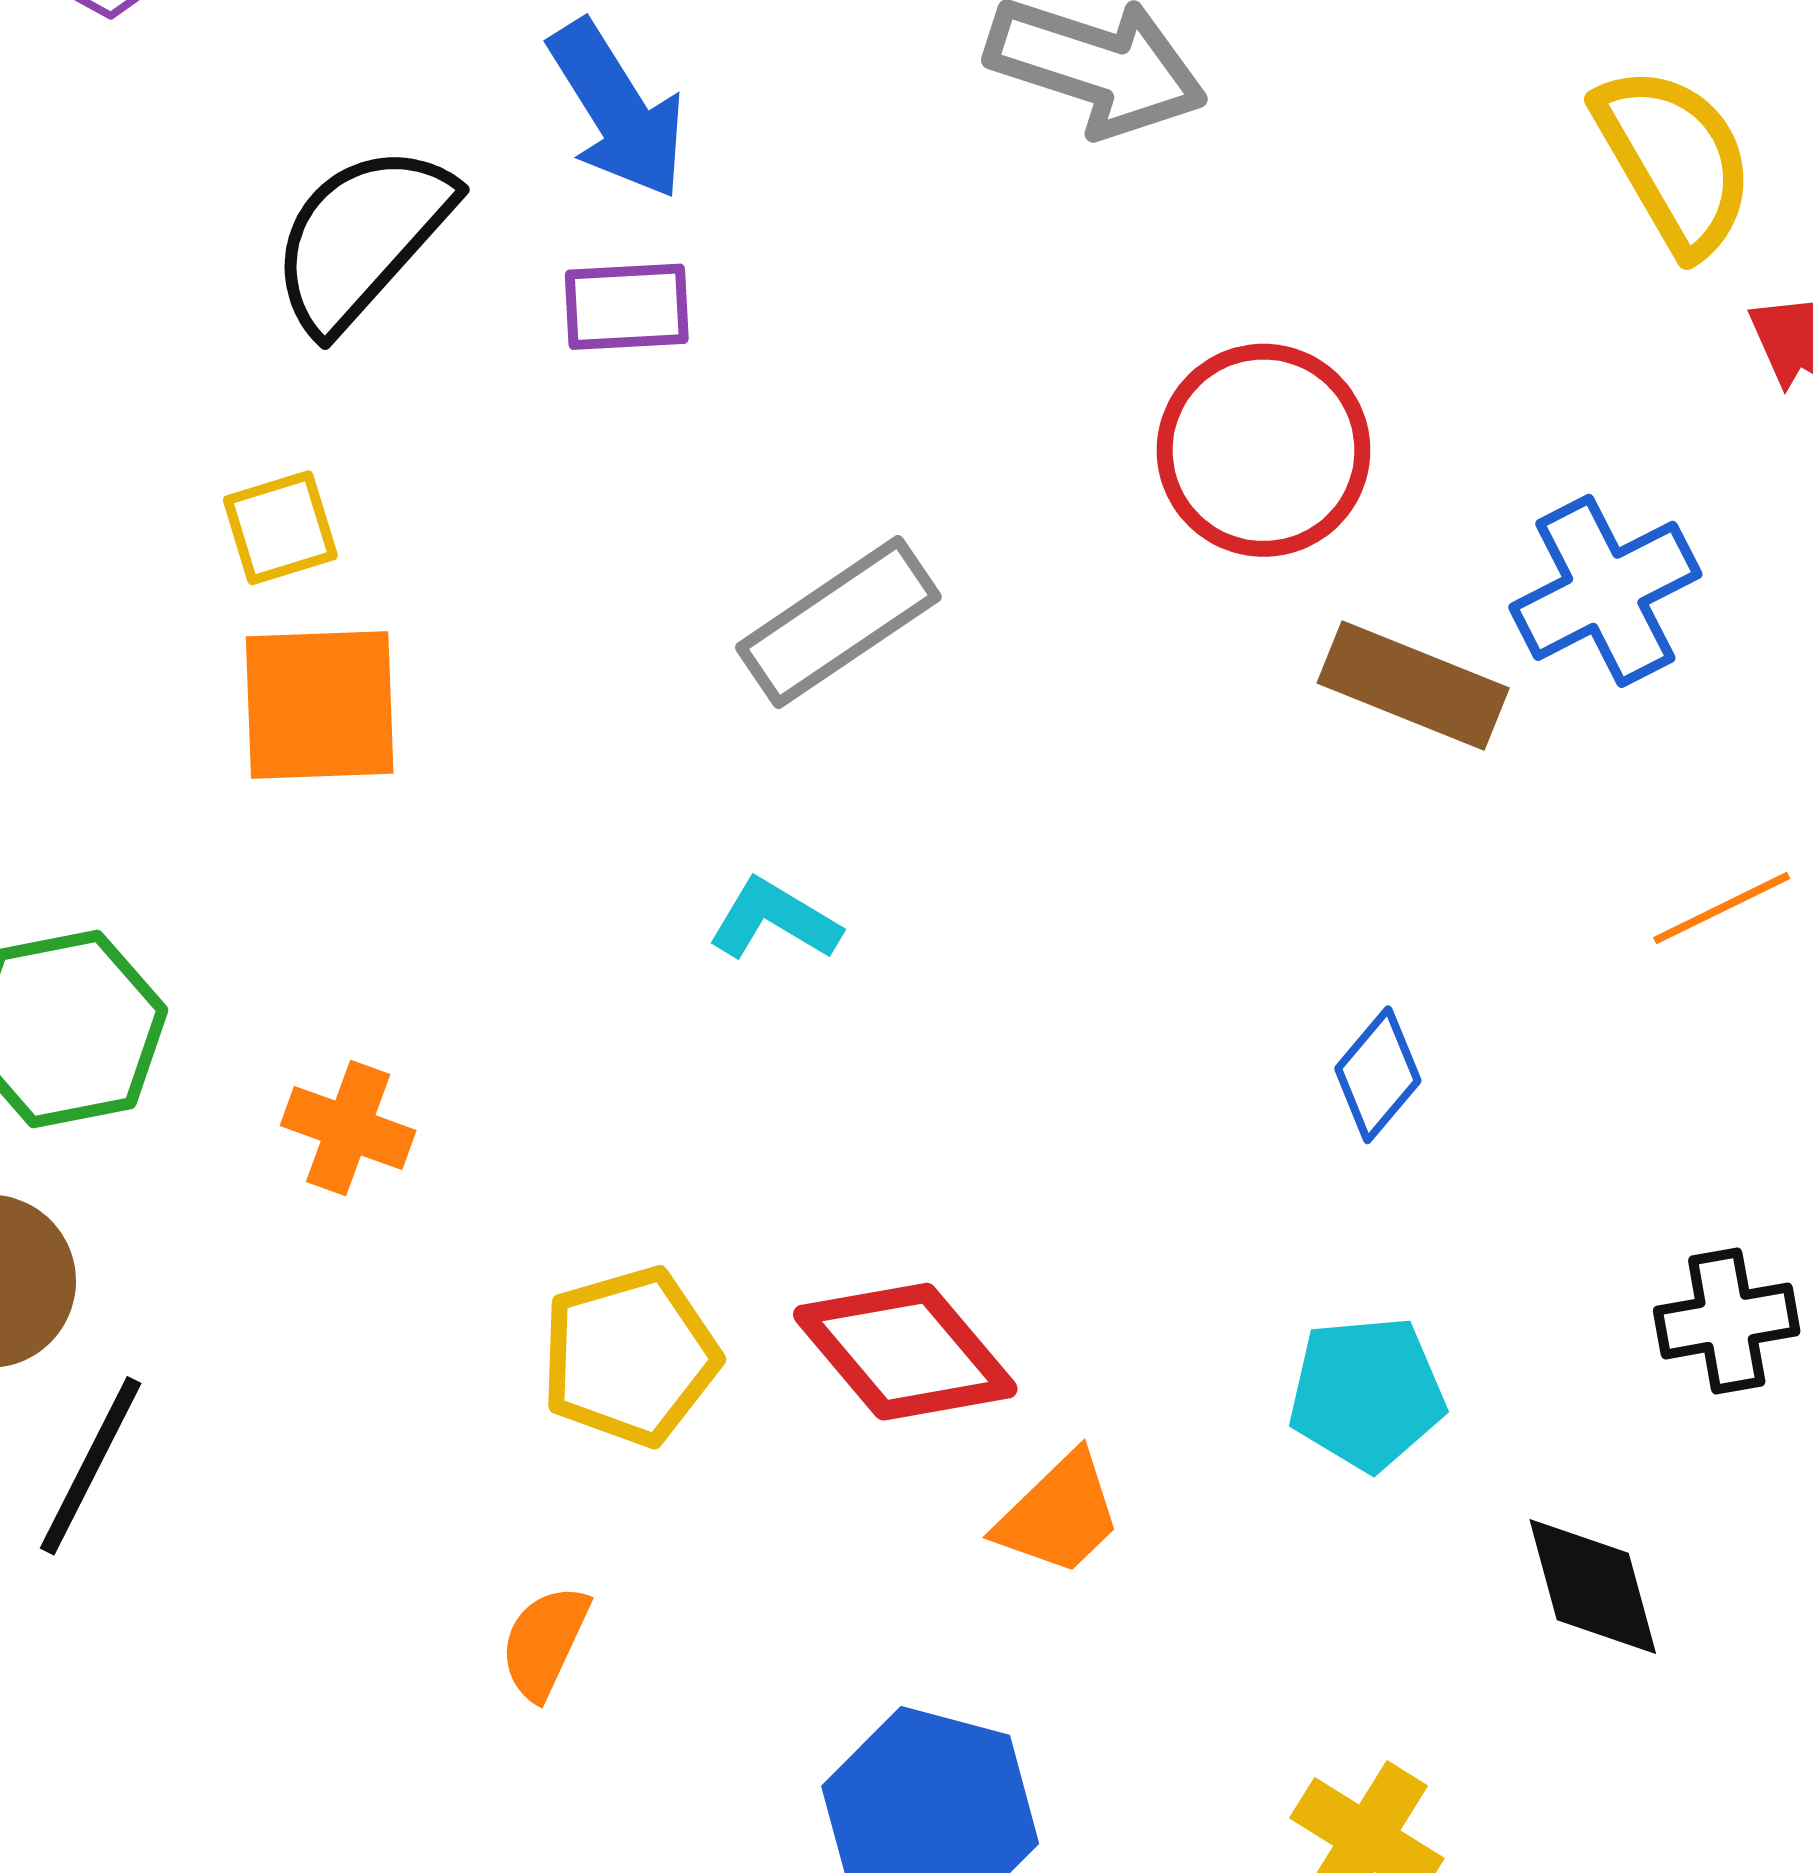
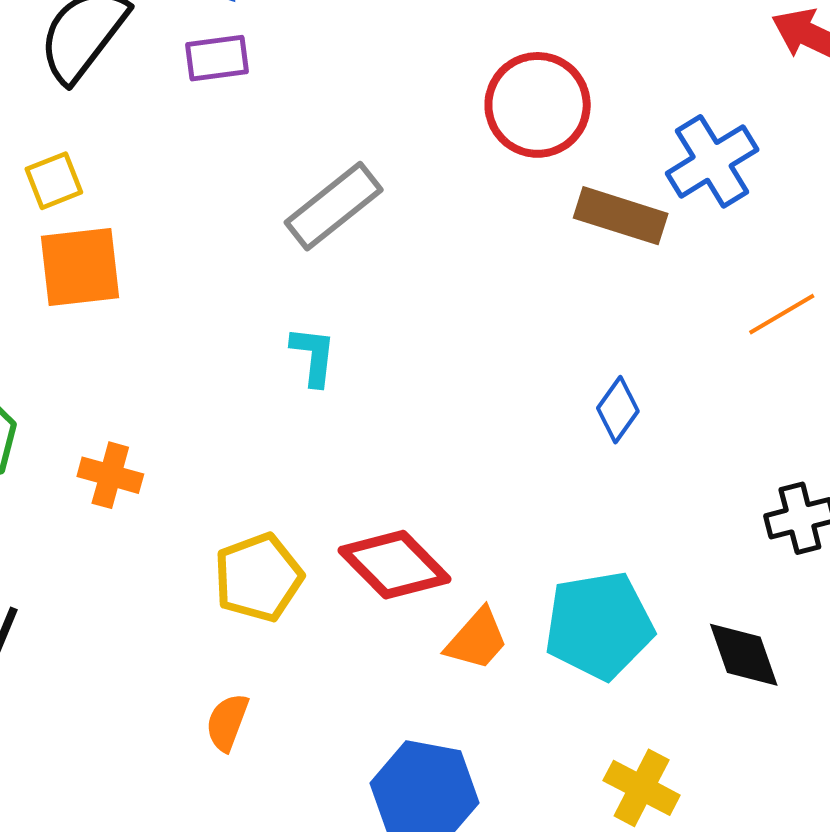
cyan L-shape: (774, 920) -> (313, 356), turned 70
cyan pentagon: (1367, 1393) -> (599, 625), moved, size x1.4

